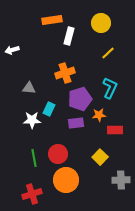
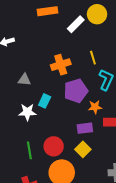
white rectangle: (69, 36) -> (76, 24), moved, turned 30
yellow line: (108, 53) -> (93, 58), moved, turned -64
purple rectangle: (76, 123) -> (85, 128), moved
yellow square: (100, 157) -> (83, 149), moved

